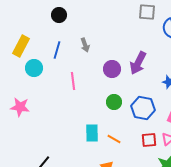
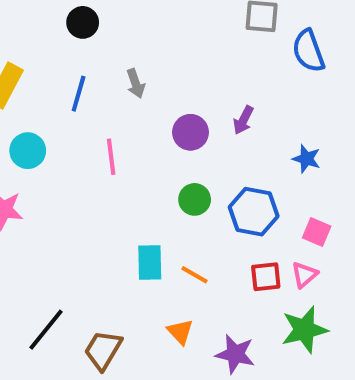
purple arrow: (138, 63) -> (243, 120), size x0.6
cyan circle: (34, 68) -> (28, 151), moved

